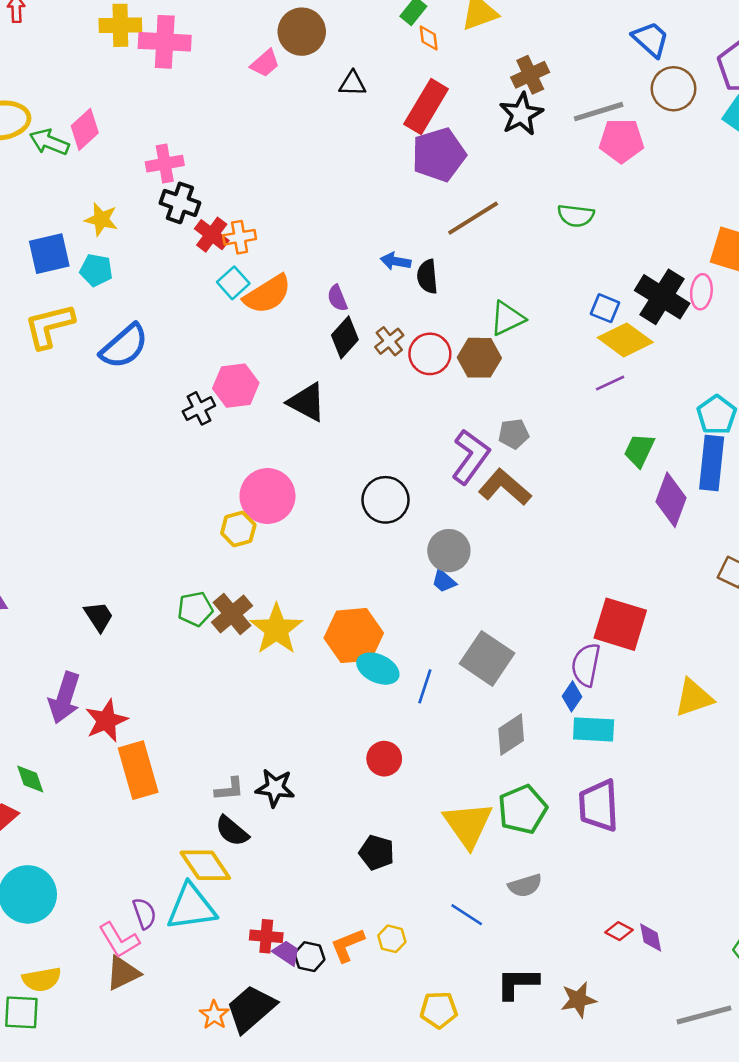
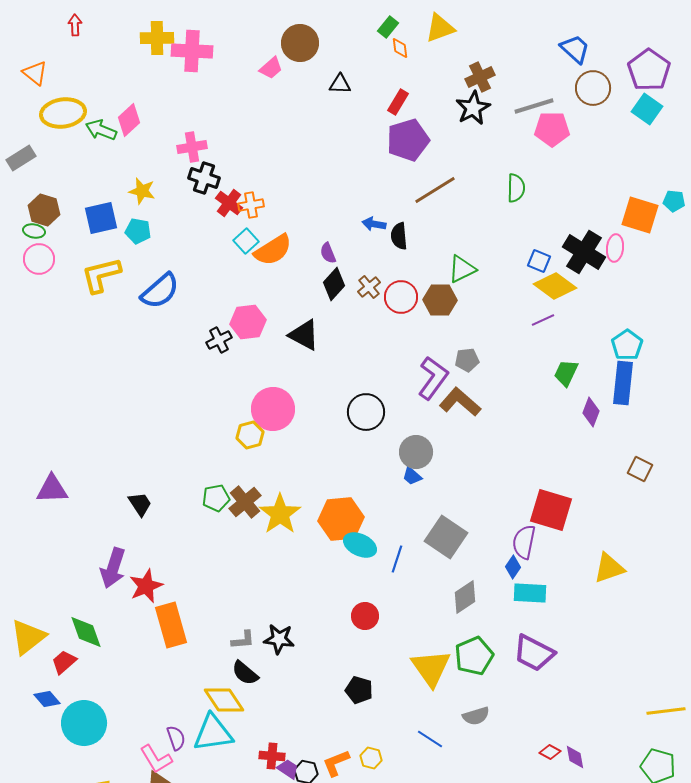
red rectangle: (426, 106) -> (398, 102), size x0.6
green semicircle: (576, 216) -> (516, 188), turned -96
purple diamond: (671, 500) -> (591, 412), size x0.7
green diamond: (30, 779) -> (86, 632), size x1.4
purple trapezoid: (599, 806) -> (534, 653), turned -60

